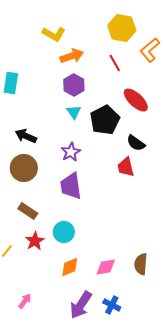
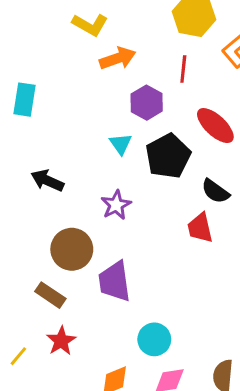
red line: (115, 63) -> (183, 69), turned 36
purple hexagon: (74, 85) -> (147, 103), moved
brown circle: (24, 168) -> (72, 249), moved
purple trapezoid: (71, 186) -> (115, 281), moved
cyan circle: (64, 232) -> (154, 339), moved

